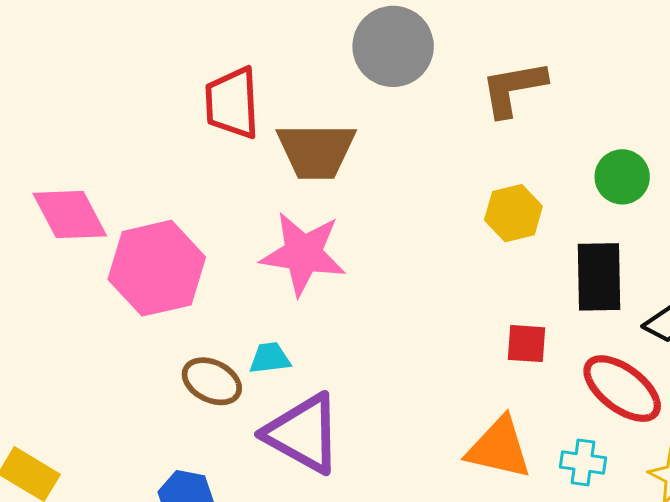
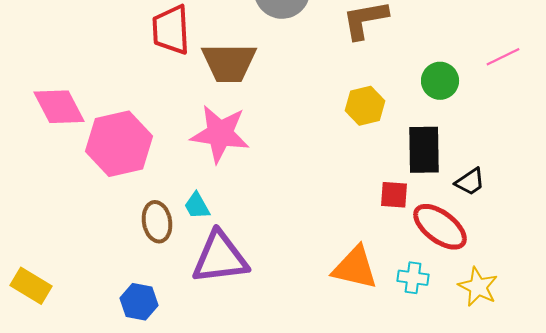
red square: (526, 344) -> (394, 195), moved
cyan trapezoid: (270, 358) -> (197, 206), turned -112
brown ellipse: (212, 381) -> (157, 222), turned 54
purple triangle: (303, 433) -> (220, 258), turned -36

